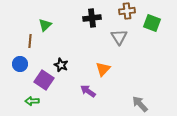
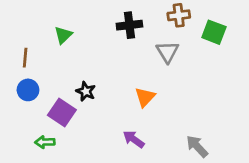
brown line: (30, 41) -> (25, 58), moved
purple arrow: (88, 91) -> (134, 139), moved

